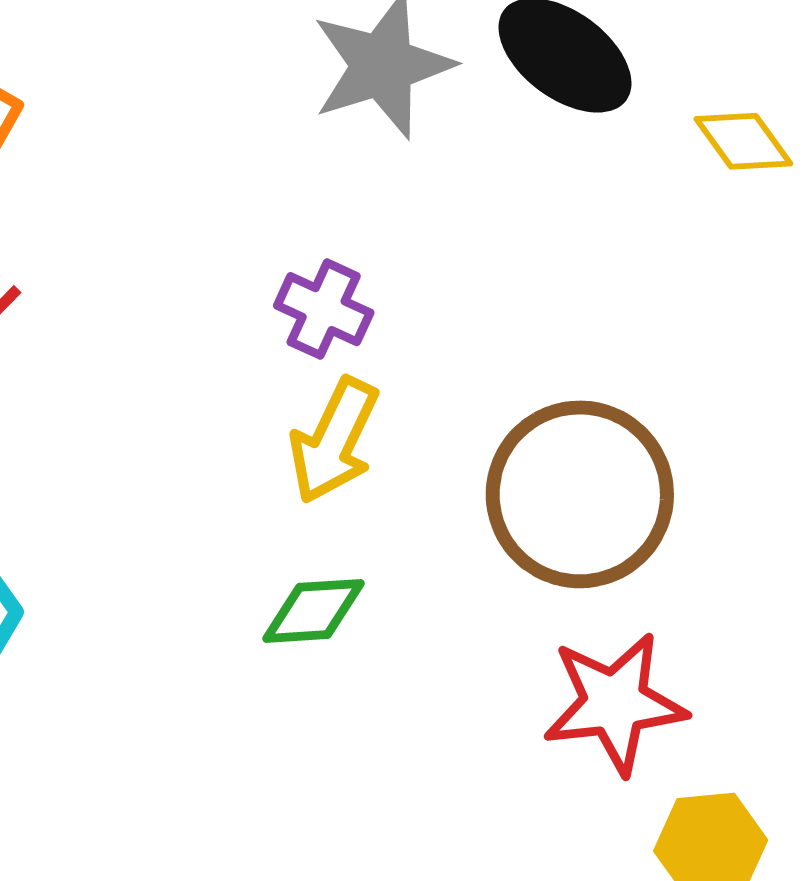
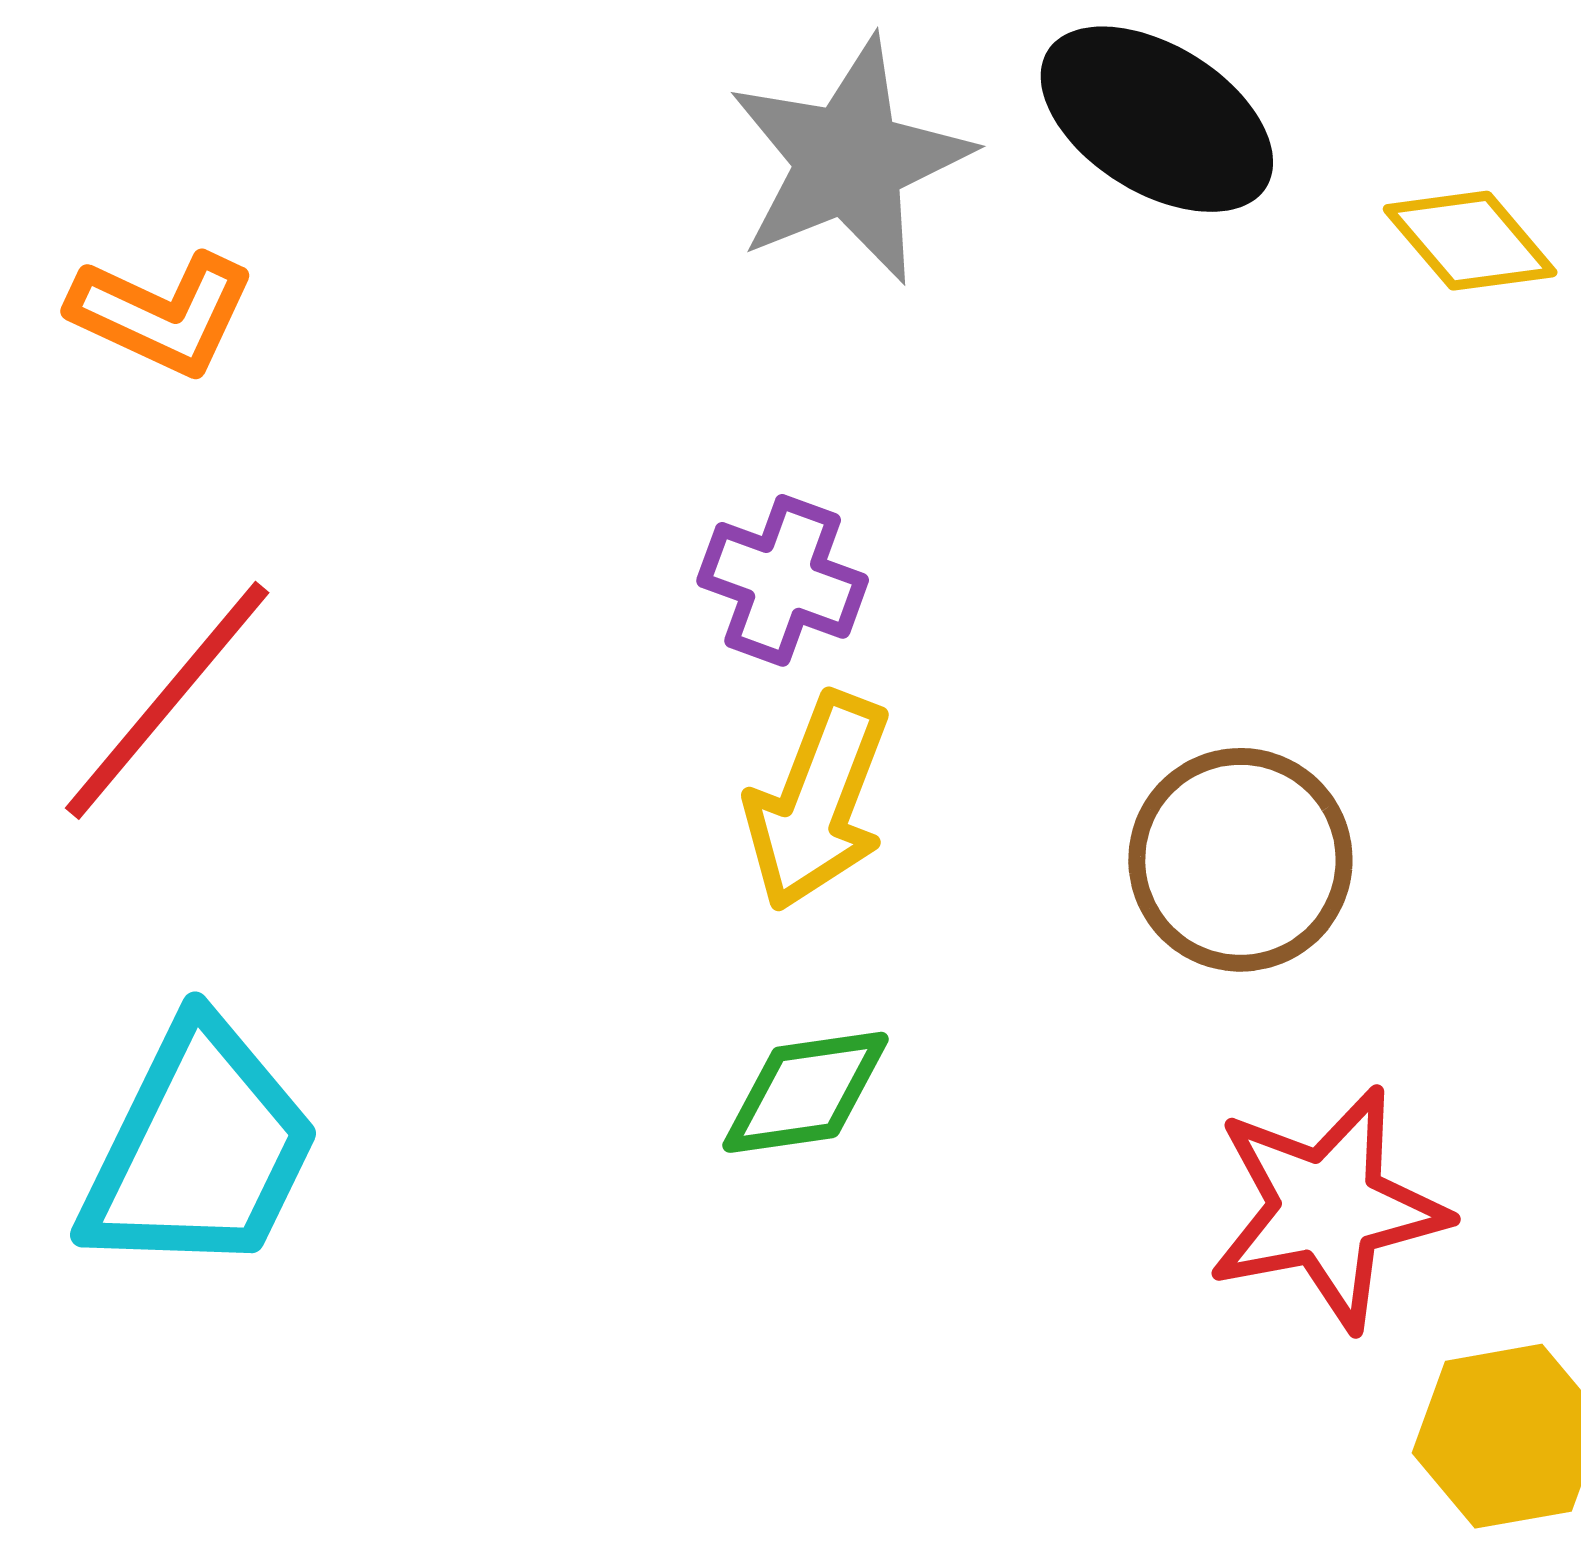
brown circle: (580, 494) -> (1240, 860), size x0.7

